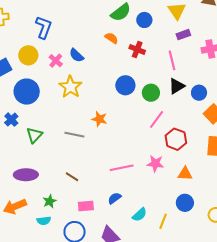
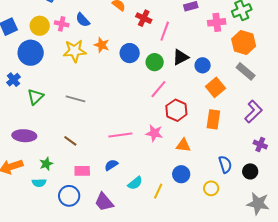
yellow circle: (28, 55) -> (40, 26), moved
pink line: (172, 60) -> (165, 31), moved, turned 30
pink cross: (56, 61) -> (62, 24), turned -32
yellow star: (70, 87) -> (75, 51), turned 30
orange star: (99, 119) -> (102, 45), moved

